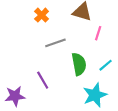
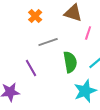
purple line: (43, 80) -> (31, 68), moved

